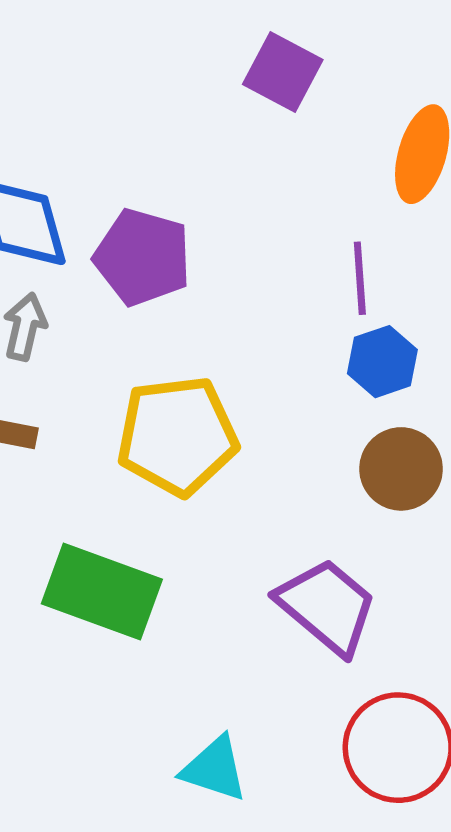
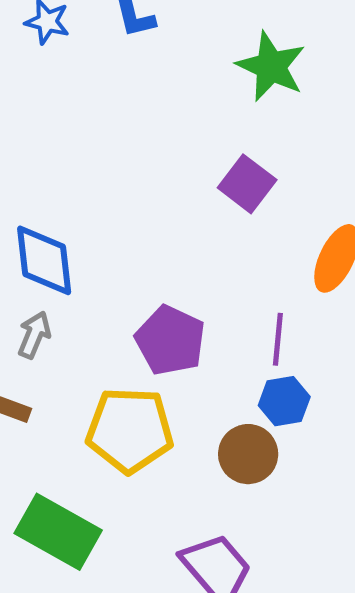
purple pentagon: (143, 257) -> (170, 340), moved
brown circle: (401, 469) -> (248, 454), moved

